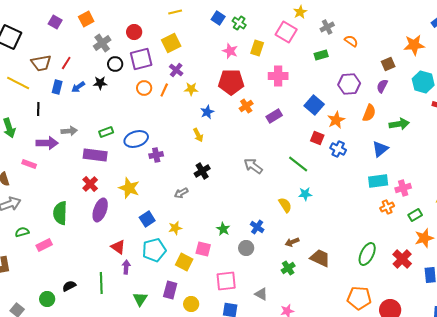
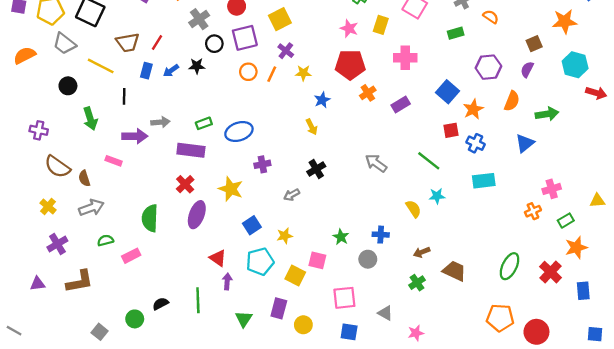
red square: (317, 138) -> (451, 130), turned -32
purple cross: (156, 155) -> (262, 164), moved
cyan rectangle: (378, 181) -> (484, 181), moved
blue cross: (257, 227) -> (381, 235), turned -32

